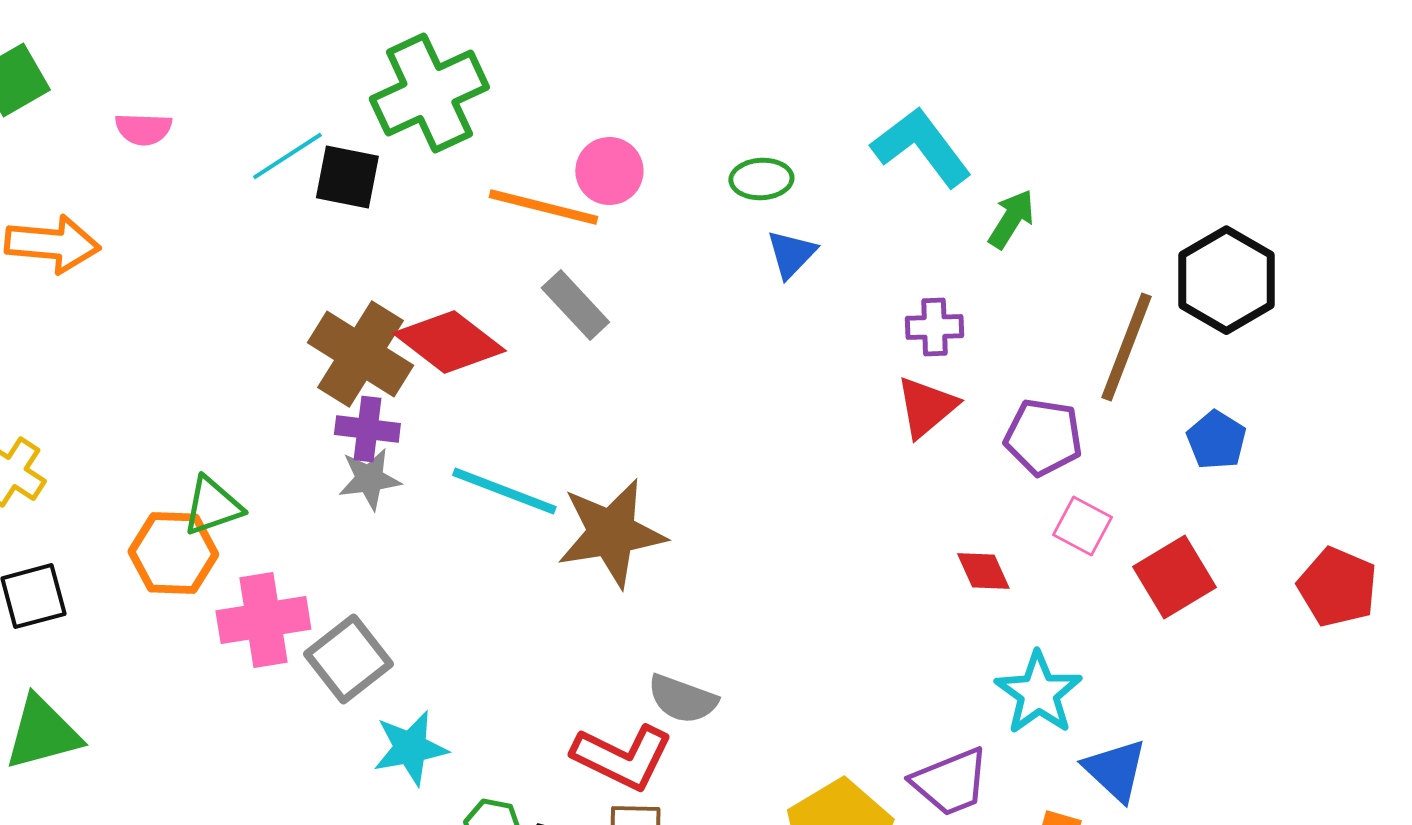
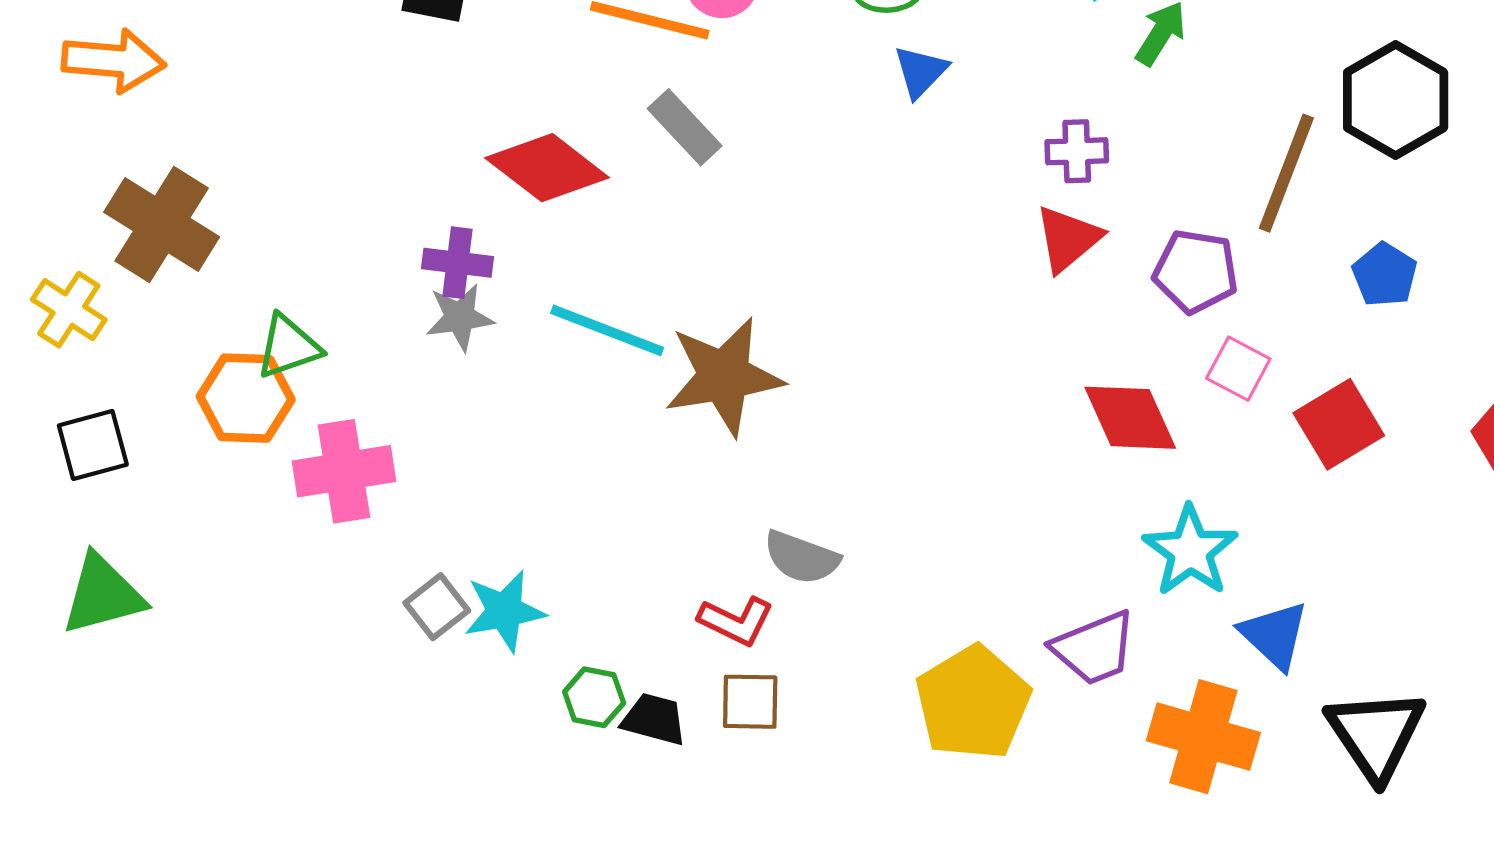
brown cross: (360, 354) -> (162, 224), moved
red diamond: (983, 571) -> (1130, 418), size x1.6
gray square: (348, 659) -> (437, 607), moved, size x0.7
red L-shape: (622, 757) -> (736, 621), size x0.7

